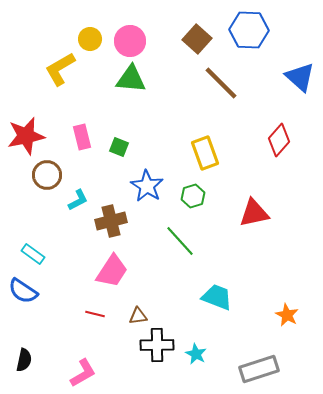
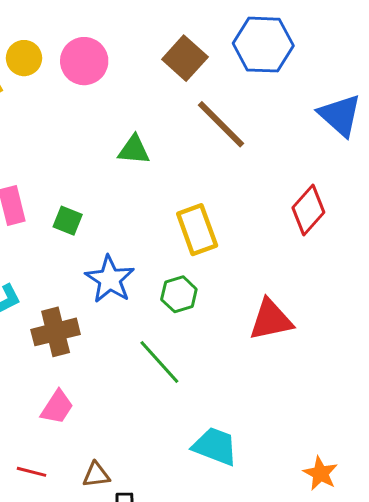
green triangle: (131, 79) -> (134, 150), moved, size x0.7
pink trapezoid: (112, 271) -> (57, 407), size x0.7

